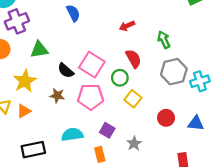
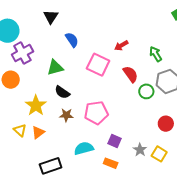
green triangle: (39, 50) -> (55, 68), moved
pink square: (92, 65) -> (98, 65), moved
black semicircle: (66, 71) -> (62, 92), moved
green circle: (120, 78) -> (146, 91), moved
yellow square: (133, 99) -> (159, 154), moved
orange rectangle: (100, 154) -> (111, 163), turned -48

